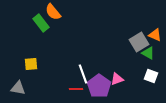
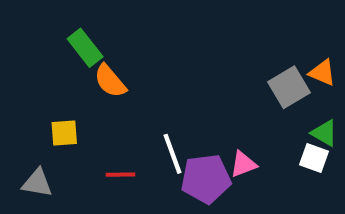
orange semicircle: (53, 12) -> (110, 81), moved
green triangle: (148, 53) -> (324, 133), moved
purple pentagon: (99, 86) -> (206, 179), turned 30
red line: (76, 89) -> (120, 175), moved

